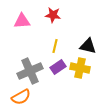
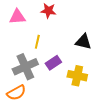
yellow line: (55, 46) -> (37, 42), moved
yellow cross: (80, 68) -> (77, 76), moved

